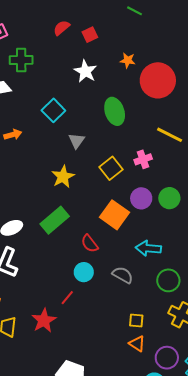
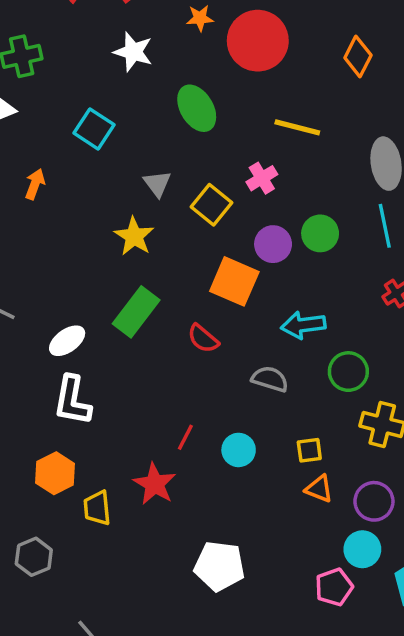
orange arrow: (13, 135) -> (35, 184), turned -42
gray triangle: (77, 141) -> (157, 184), moved
cyan circle: (84, 272) -> (239, 450), moved

